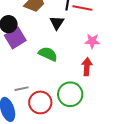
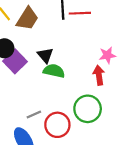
black triangle: (57, 23) -> (45, 55), moved
pink star: (92, 41) -> (107, 55), moved

